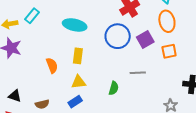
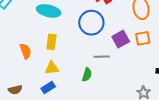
purple square: (145, 39) -> (121, 39), moved
gray line: (138, 73) -> (102, 57), moved

